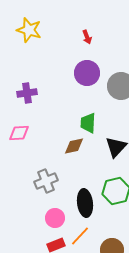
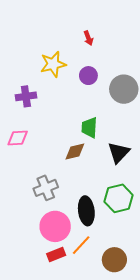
yellow star: (29, 30) -> (53, 64), moved, turned -30
purple circle: (87, 73) -> (88, 76), size x0.7
pink circle: (55, 218) -> (55, 226), size x1.5

